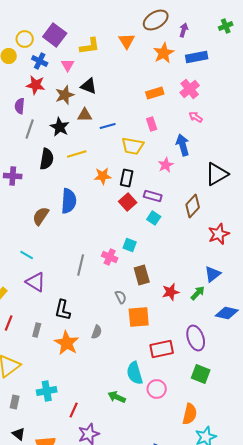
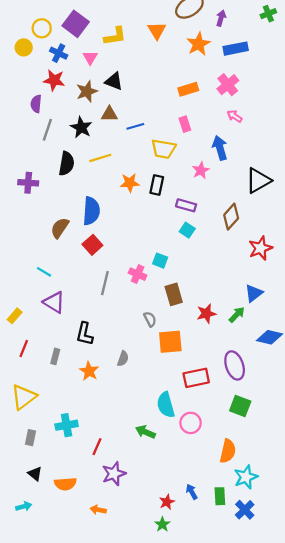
red square: (128, 202) -> (92, 245), moved
orange star: (67, 343) -> (89, 371), size x0.7

